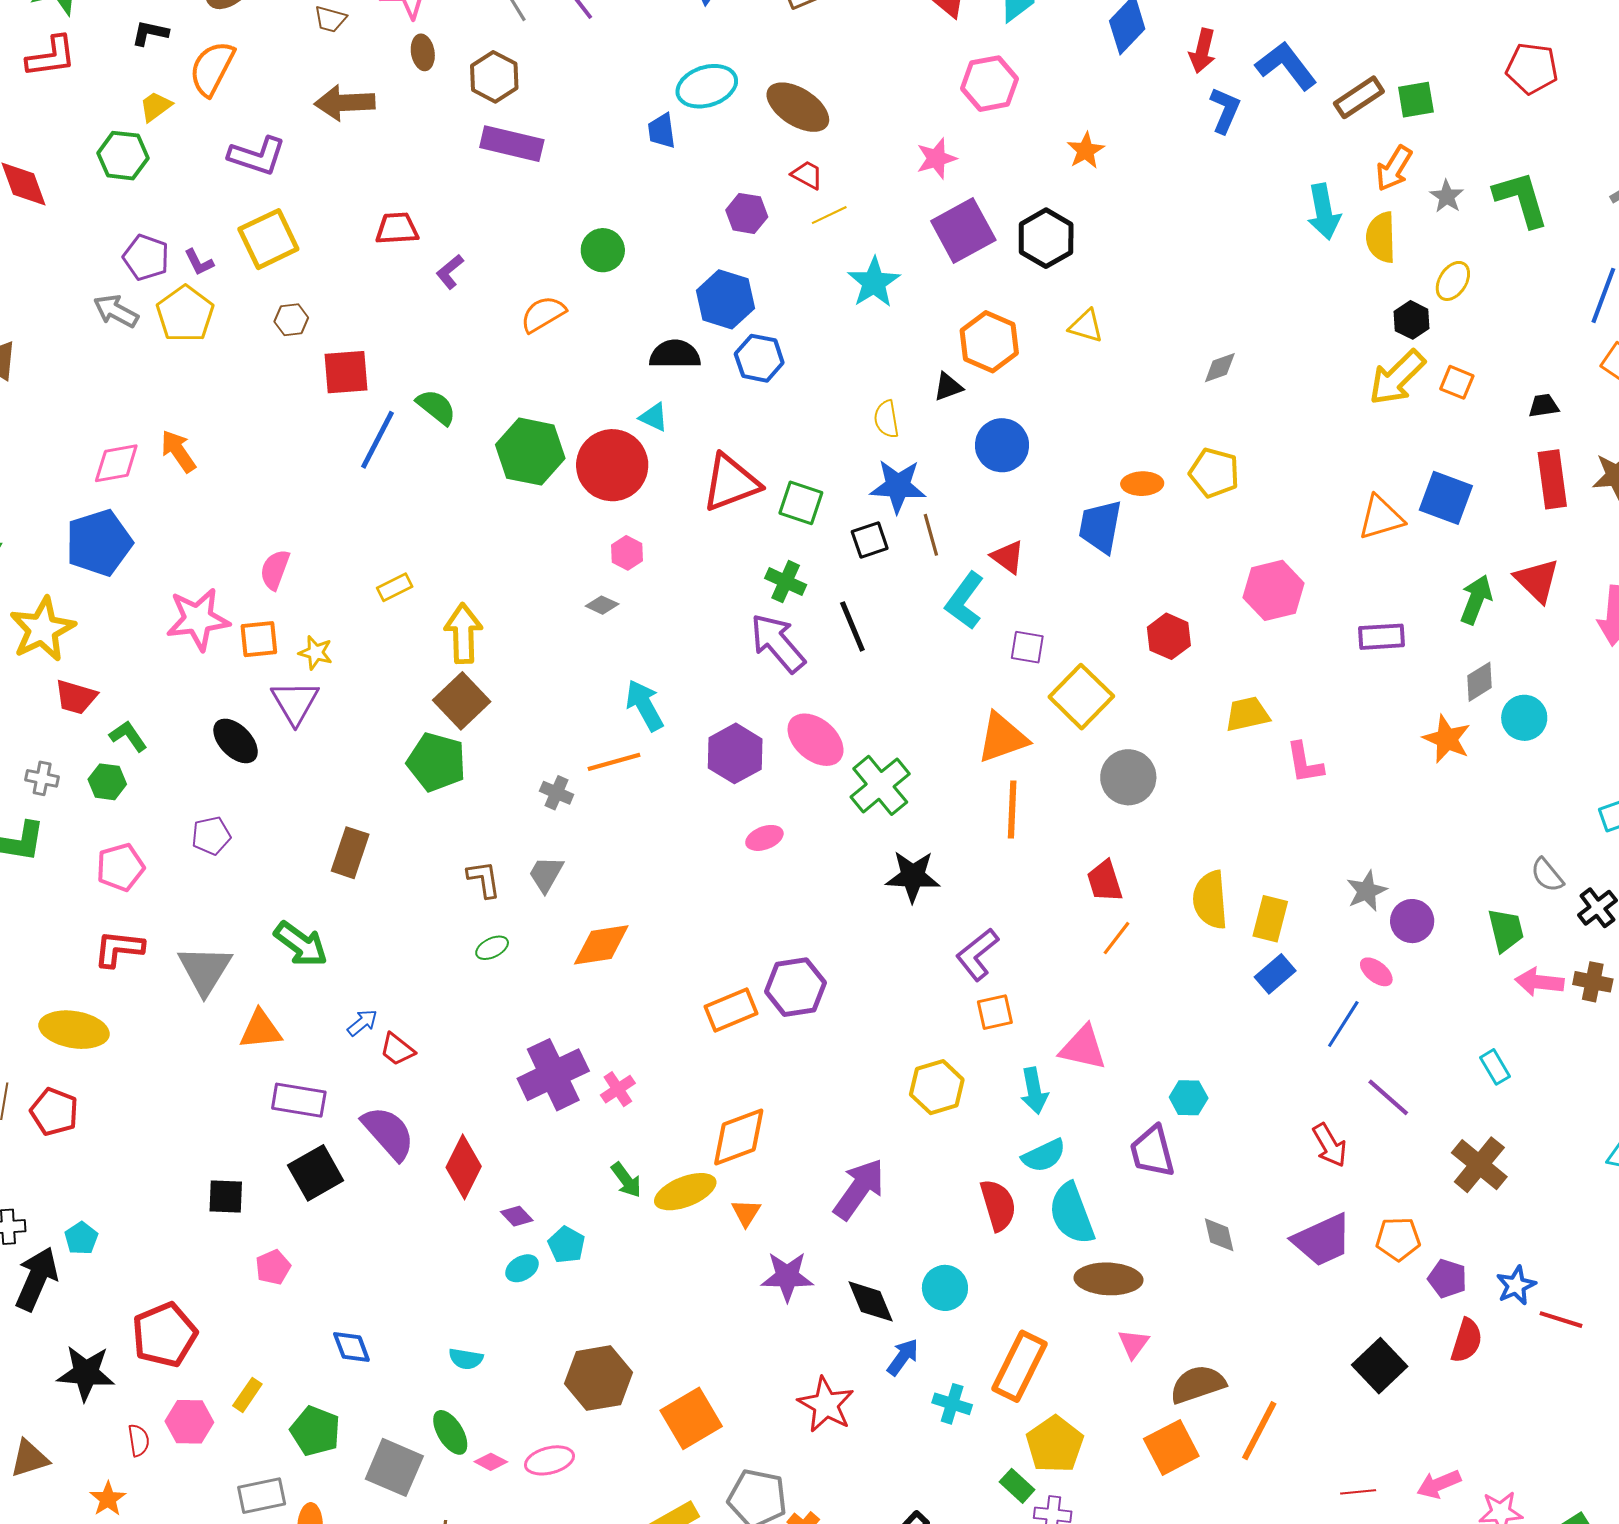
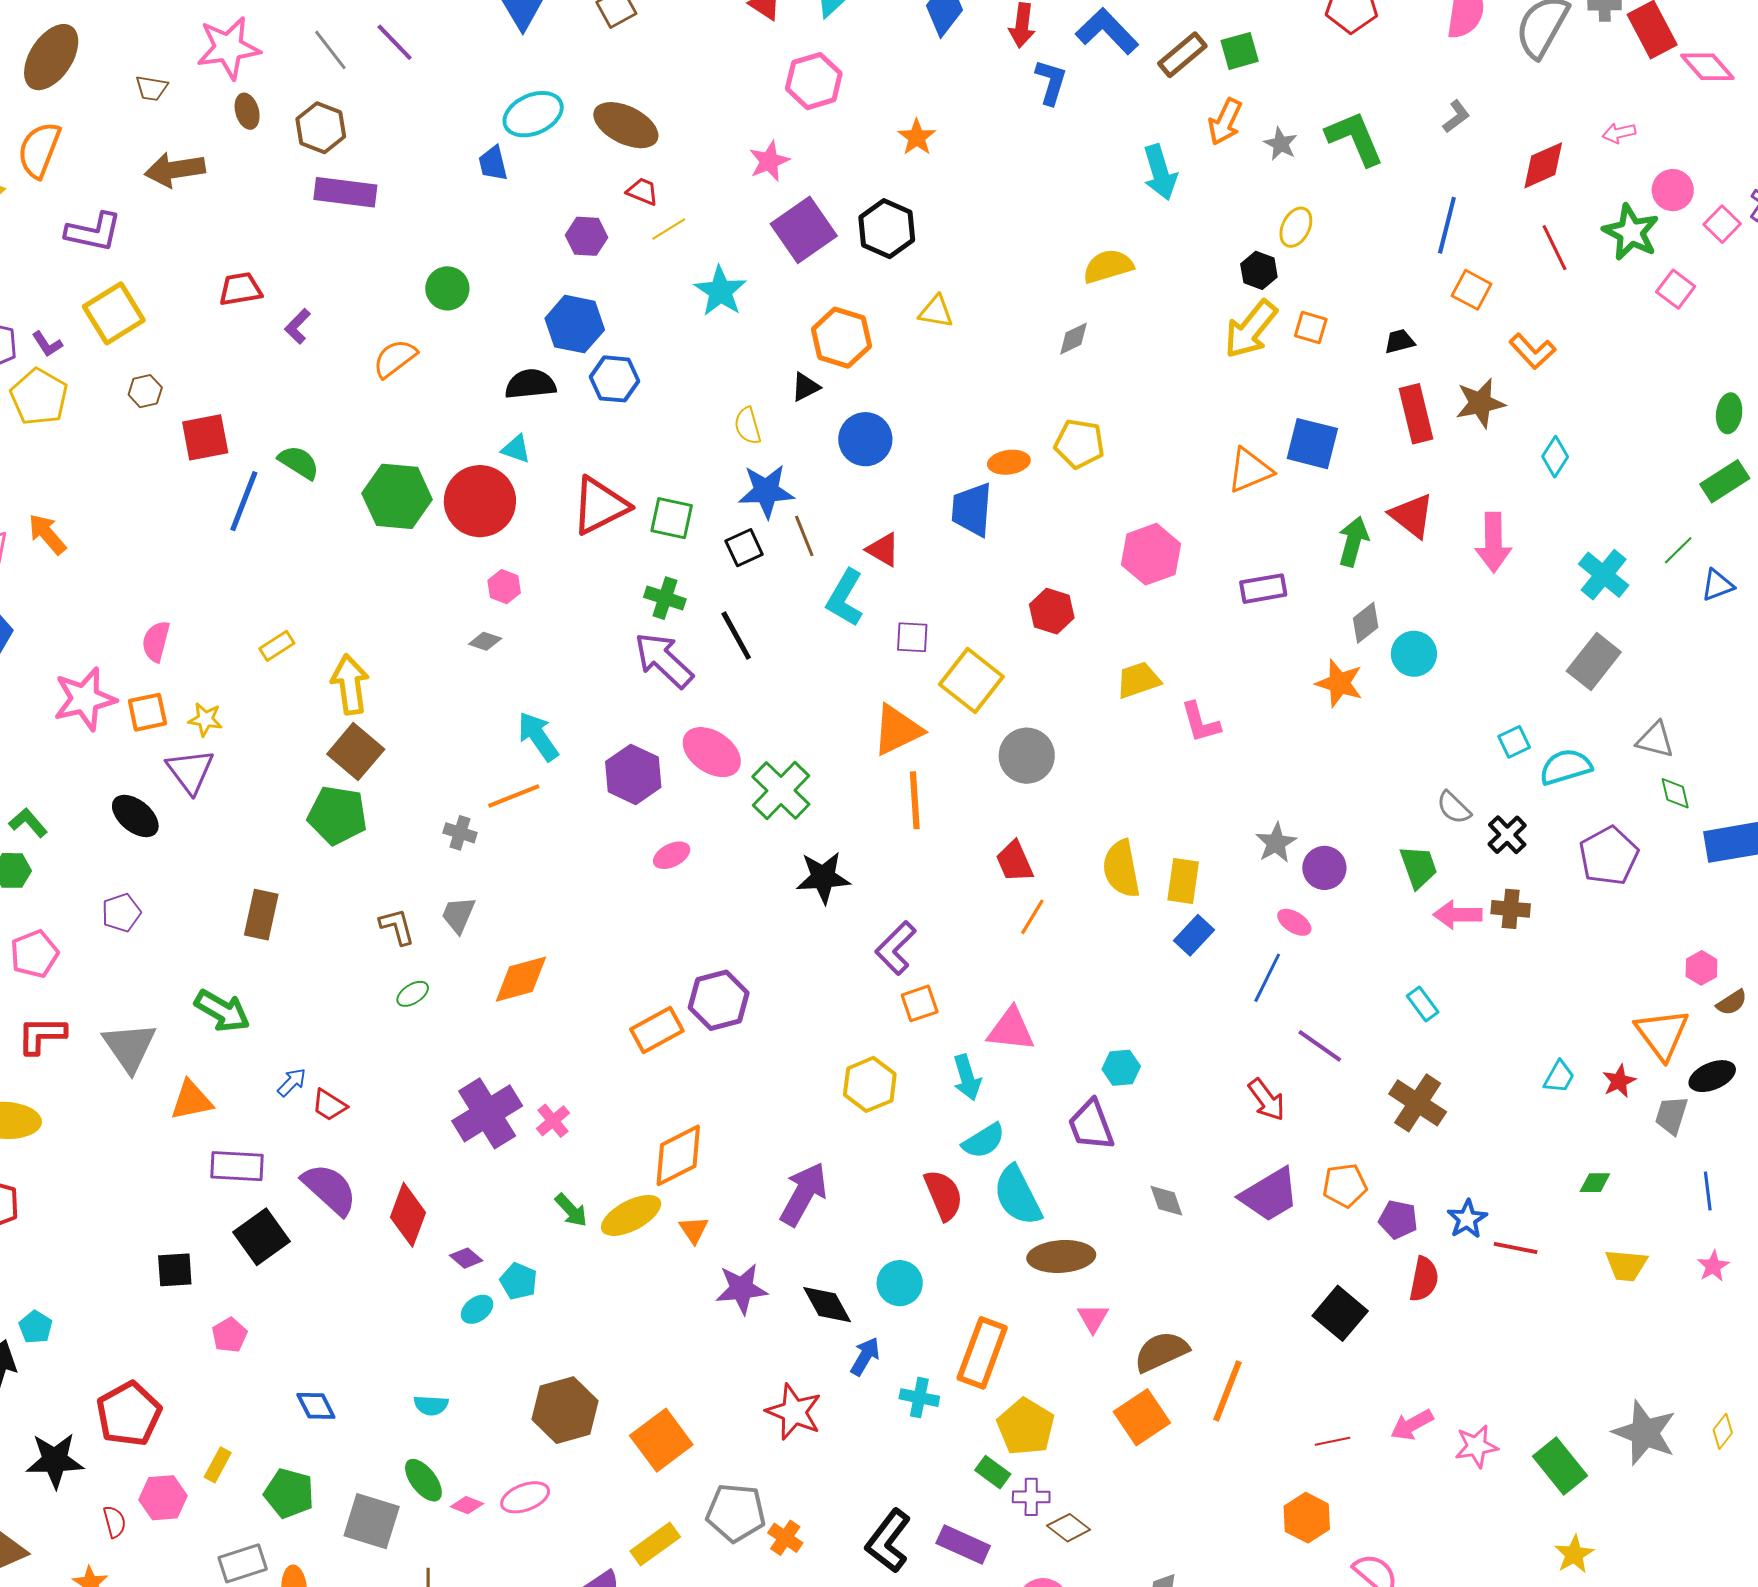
yellow semicircle: (1381, 237) -> (1108, 266), moved, turned 81

